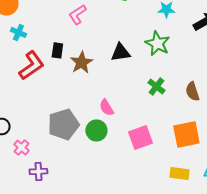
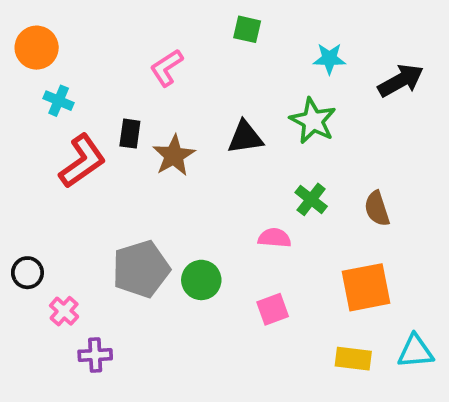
pink semicircle: (106, 107) -> (274, 238), moved, turned 126
pink square: (140, 137) -> (273, 309), moved, size x0.7

